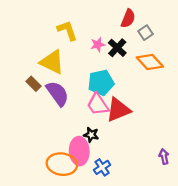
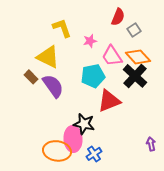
black cross: (117, 48) -> (135, 76), moved, size x1.4
pink trapezoid: (98, 104) -> (112, 56), moved
black star: (91, 135) -> (84, 124), size x1.5

